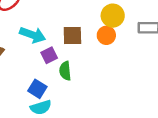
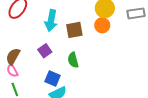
cyan arrow: (33, 35) -> (51, 21), moved, turned 90
purple square: (49, 55) -> (45, 51), moved

